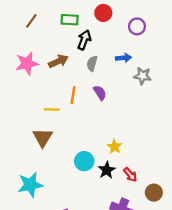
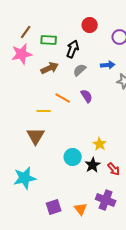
green rectangle: (70, 20) -> (49, 40), moved
pink star: (27, 63) -> (22, 54), moved
gray semicircle: (92, 63) -> (80, 70), turned 32
orange line: (73, 95) -> (63, 98), turned -70

